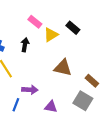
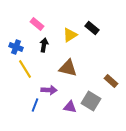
pink rectangle: (35, 22) -> (37, 24), moved
brown triangle: (63, 68) -> (68, 68), moved
gray square: (83, 101) -> (91, 101), moved

